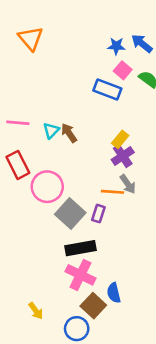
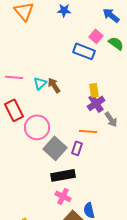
blue star: (116, 46) -> (64, 10), moved
yellow rectangle: (120, 139) -> (94, 90), turned -48
gray arrow: (128, 184) -> (111, 119), moved
pink cross: (80, 275) -> (63, 196), size x0.7

